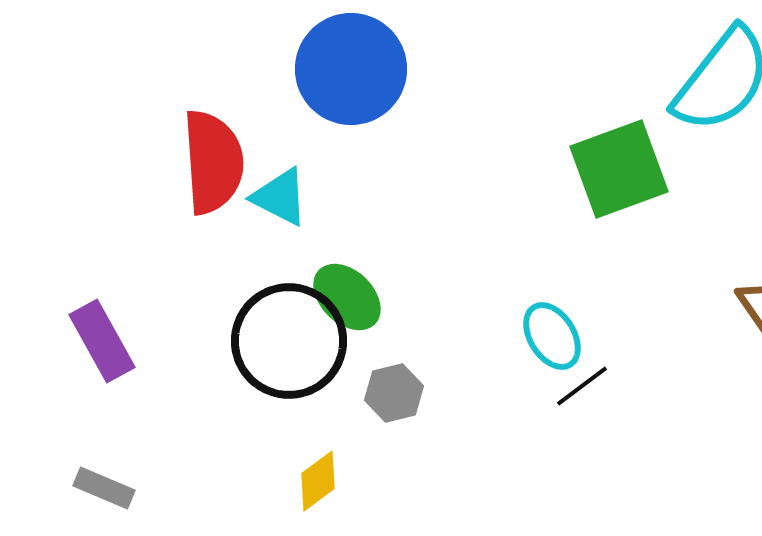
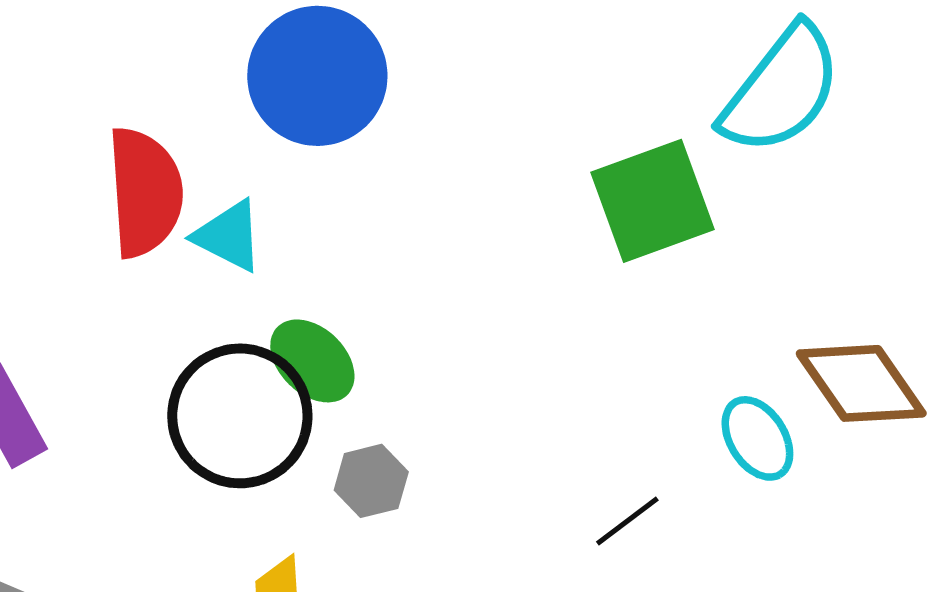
cyan ellipse: (552, 336) -> (757, 438), moved
black line: (582, 386) -> (627, 521), moved

